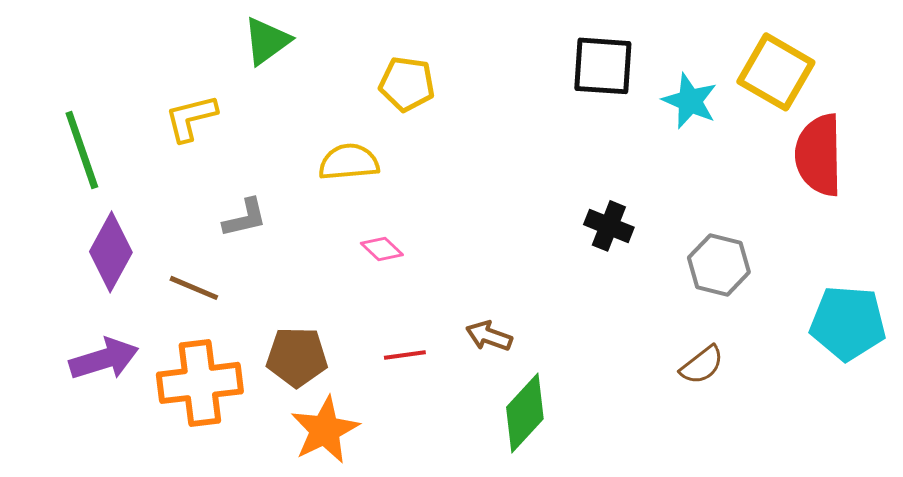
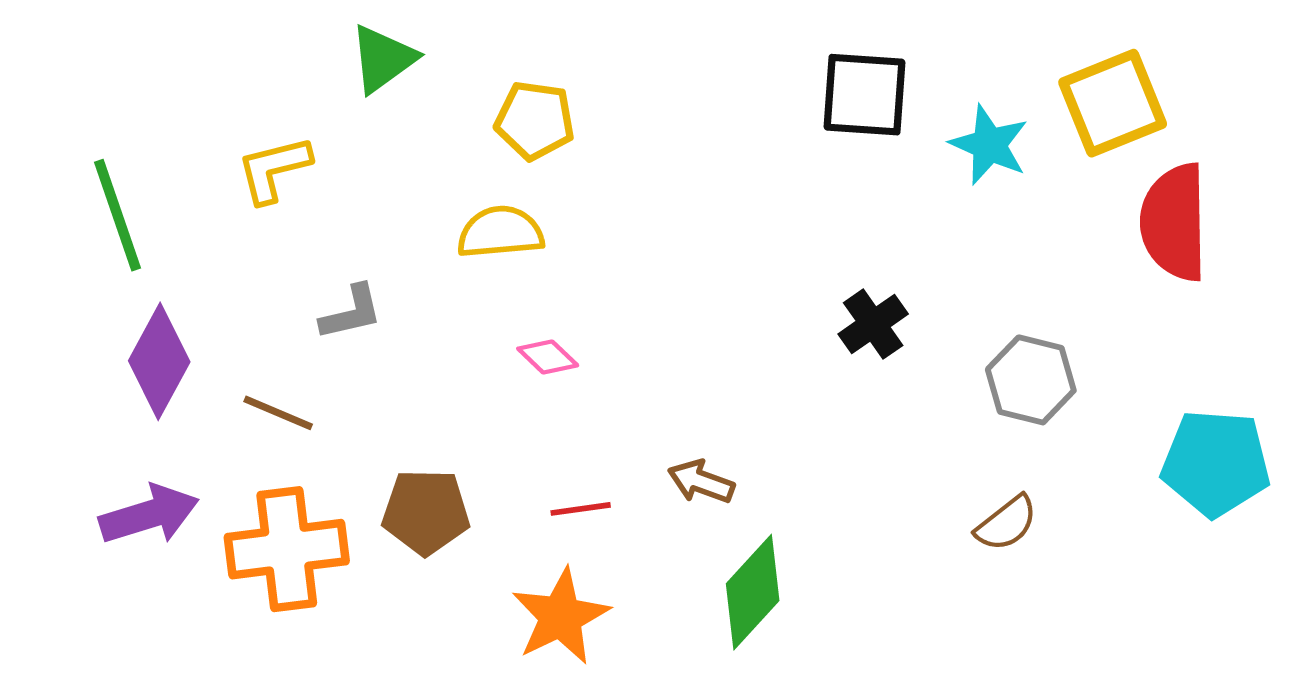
yellow square: (776, 72) -> (1113, 103), turned 38
yellow pentagon: (407, 84) -> (535, 120), moved
black cross: (609, 226) -> (873, 324), turned 33
orange star: (325, 430) -> (561, 616), moved

